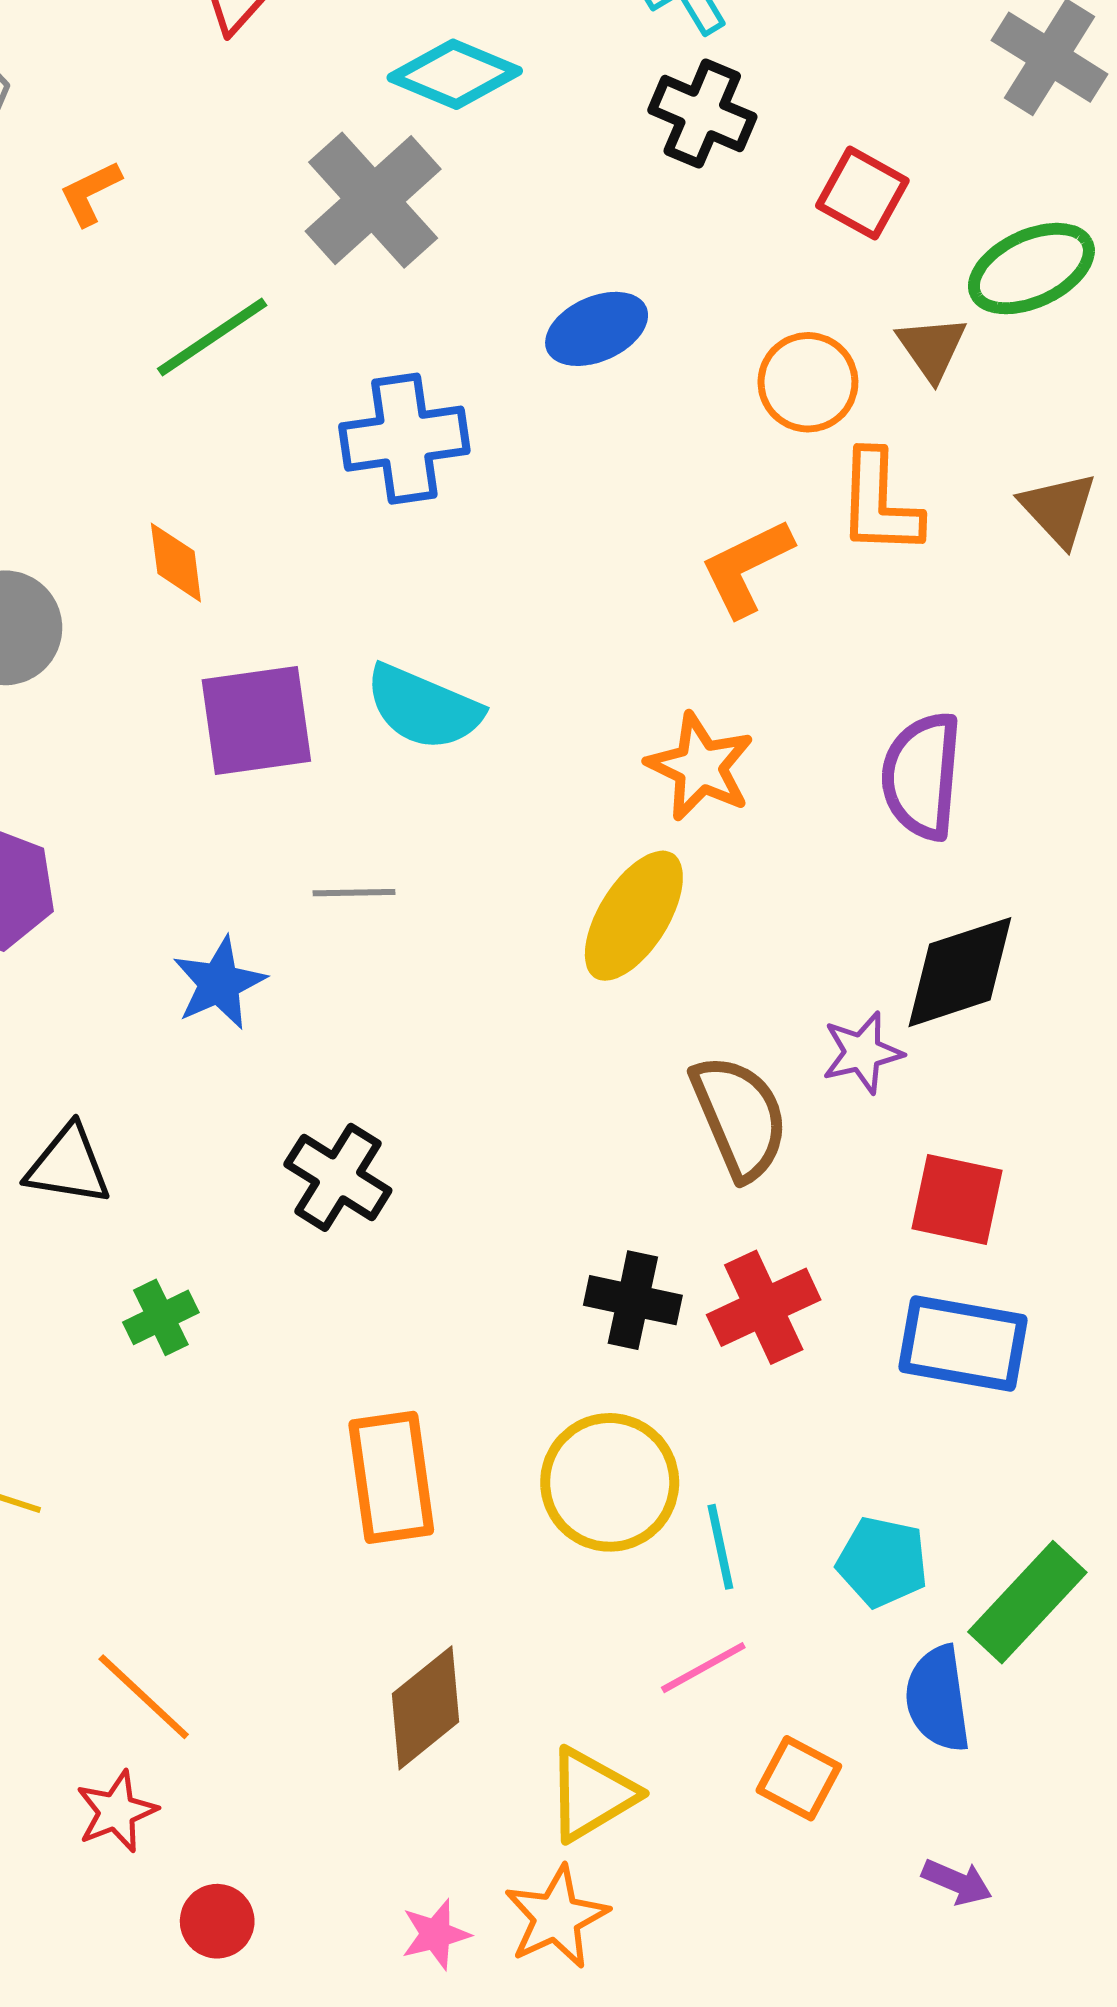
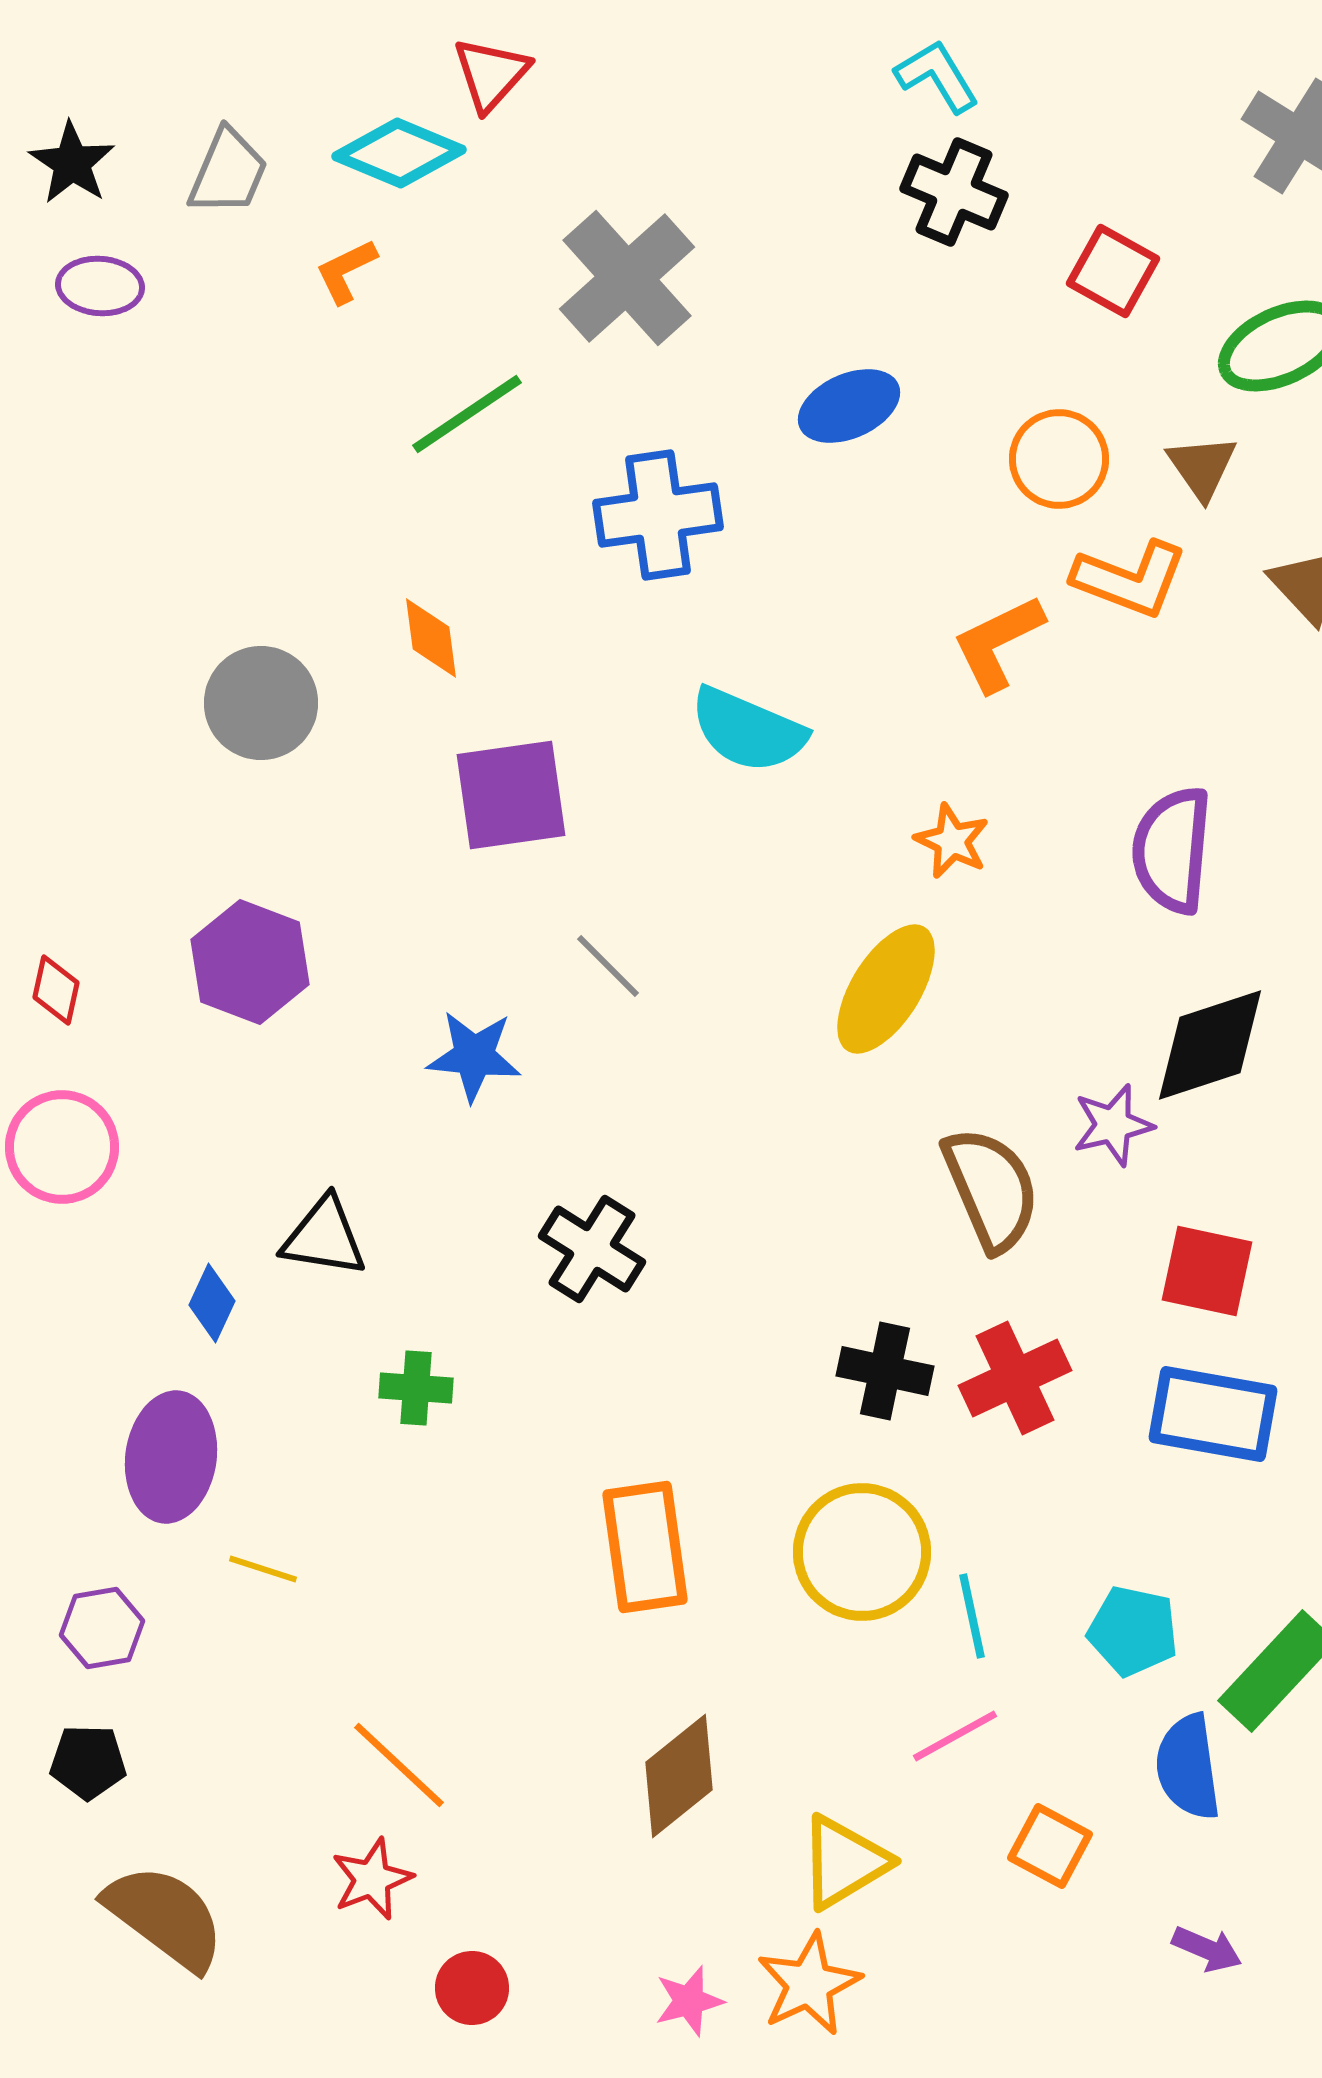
cyan diamond: (455, 74) -> (399, 153), moved
brown triangle: (932, 348) -> (1202, 467), moved
orange L-shape: (879, 503) -> (1130, 579), turned -71
cyan semicircle: (423, 707) -> (748, 730), moved
orange star: (700, 767) -> (952, 841), size x0.7
gray line: (354, 893) -> (608, 966), turned 46
blue star: (219, 983) -> (474, 1056), turned 30
green cross: (161, 1317) -> (416, 1388), turned 30

